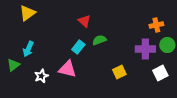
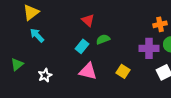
cyan arrow: (28, 49) -> (37, 35), moved, turned 112
pink triangle: (67, 69) -> (88, 71), moved
yellow square: (119, 72) -> (123, 71), turned -32

